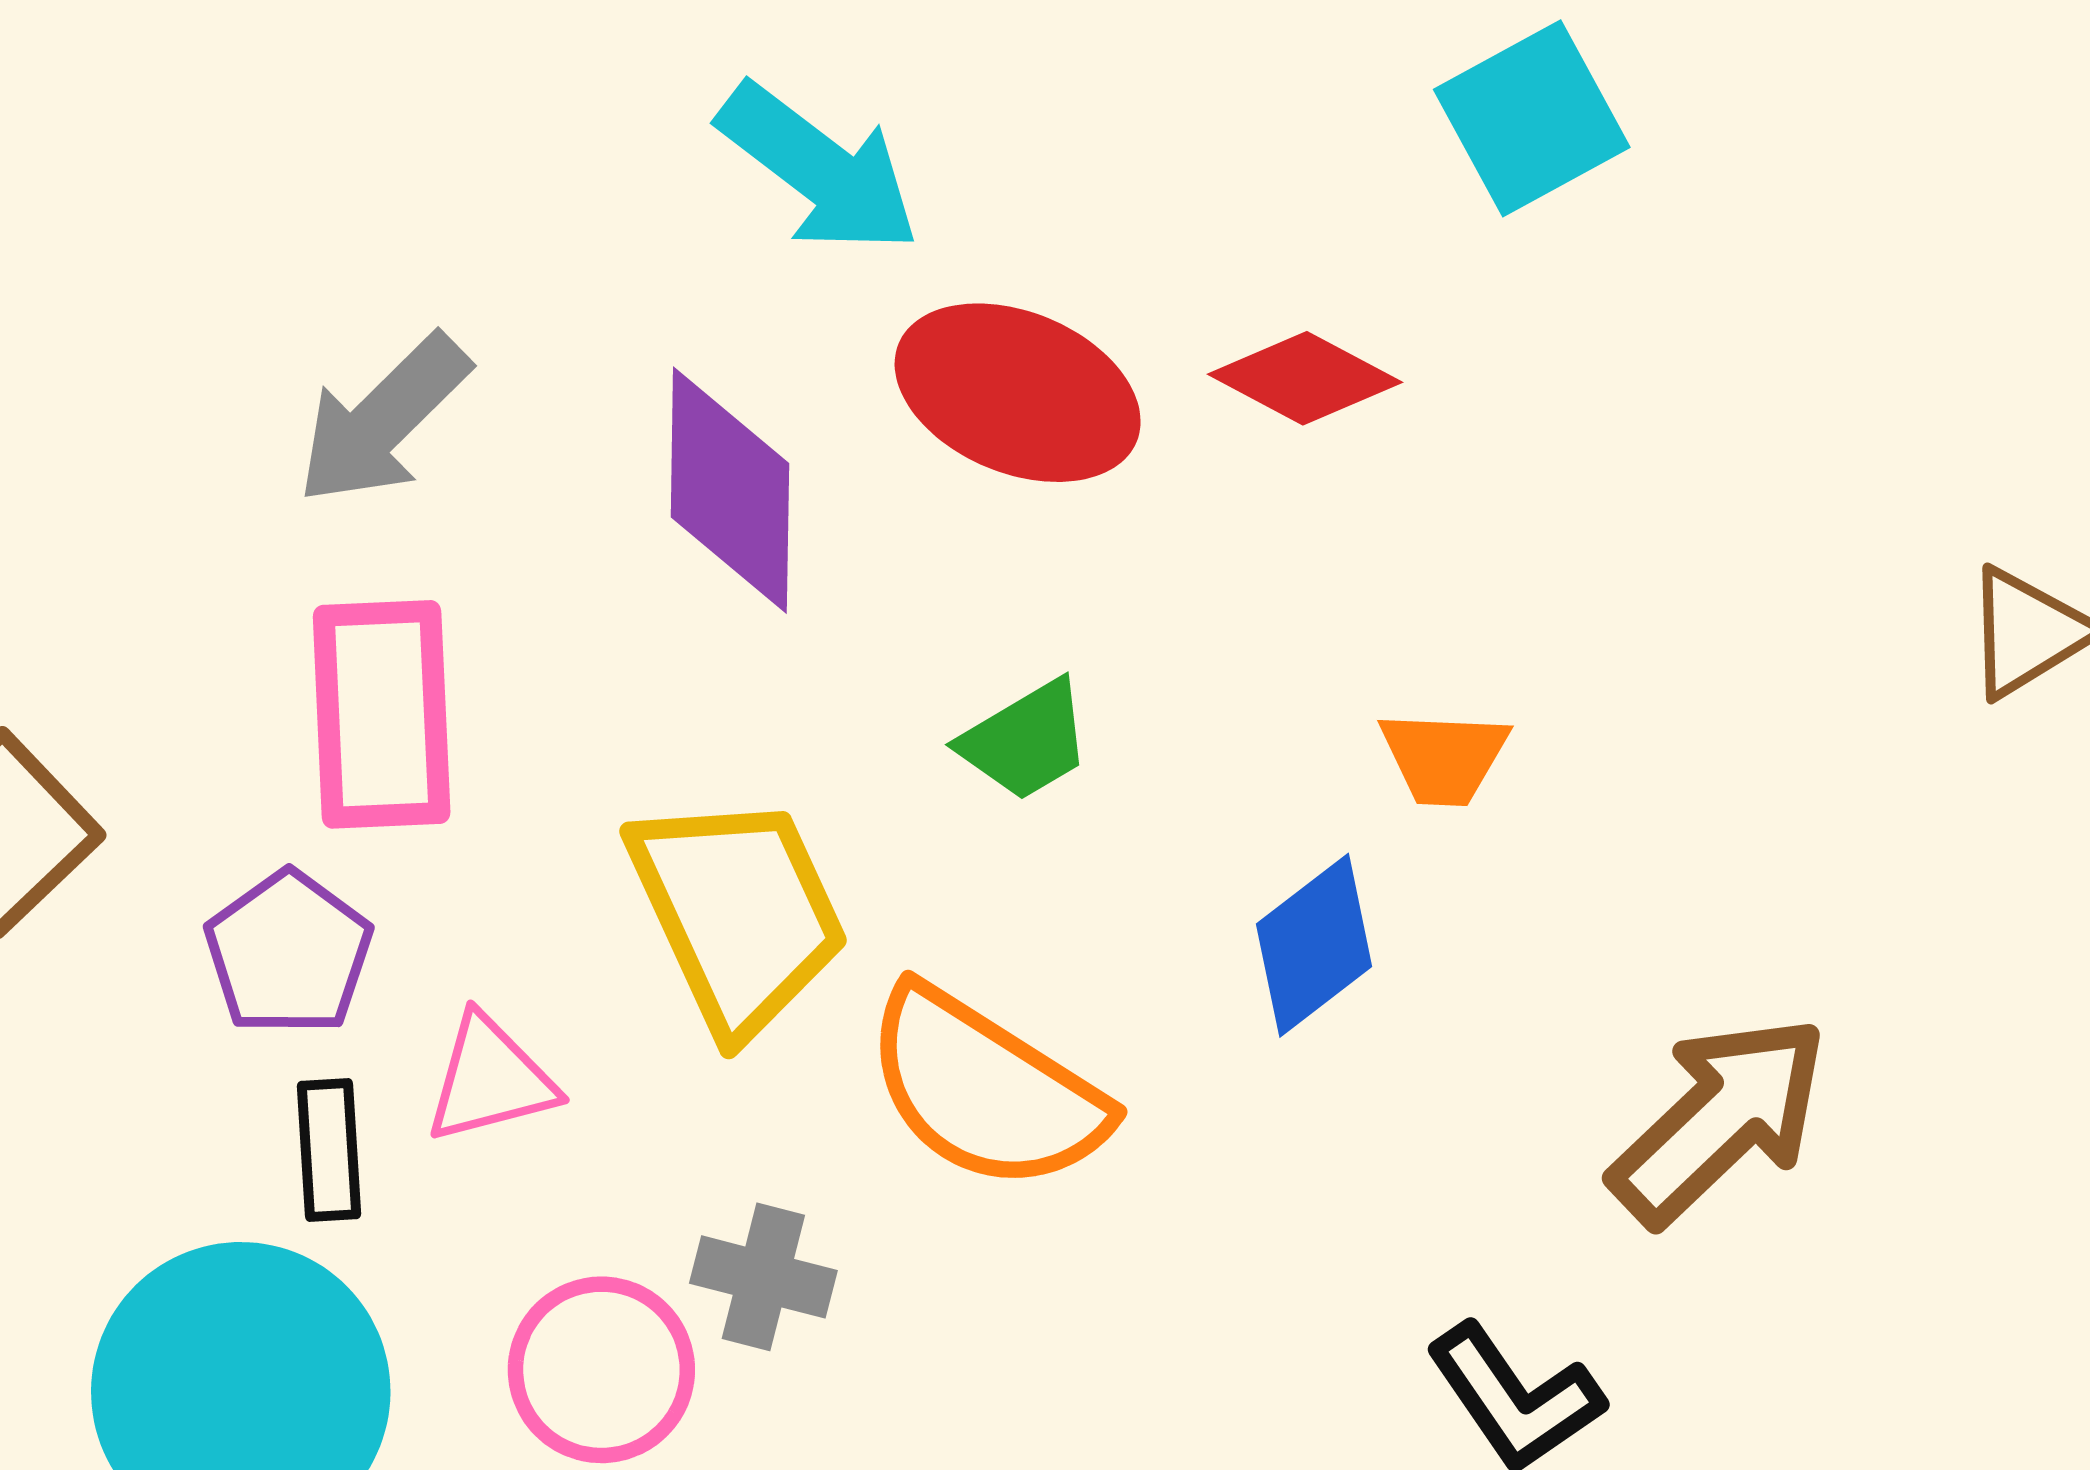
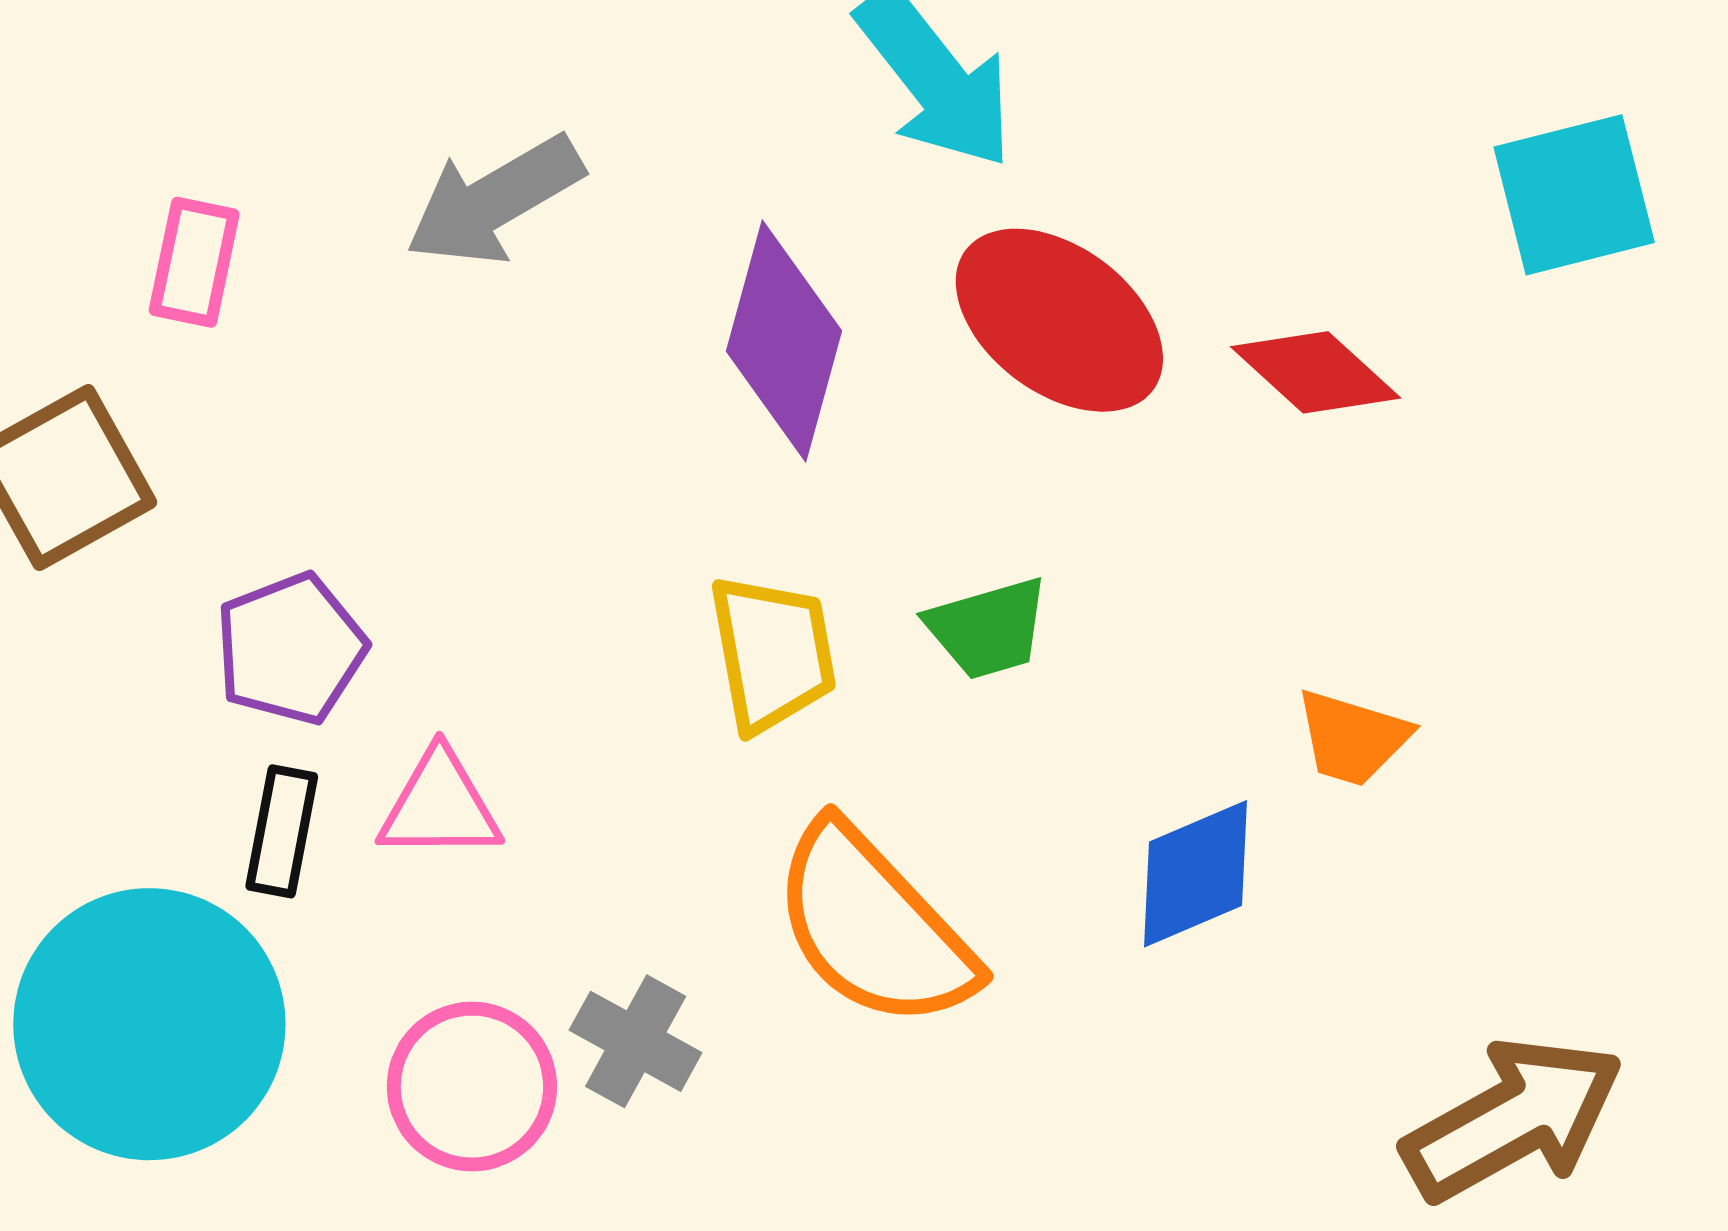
pink rectangle: (382, 714) -> (194, 262), moved, size x0.6
yellow trapezoid: (738, 913) -> (772, 653), moved, size x0.7

